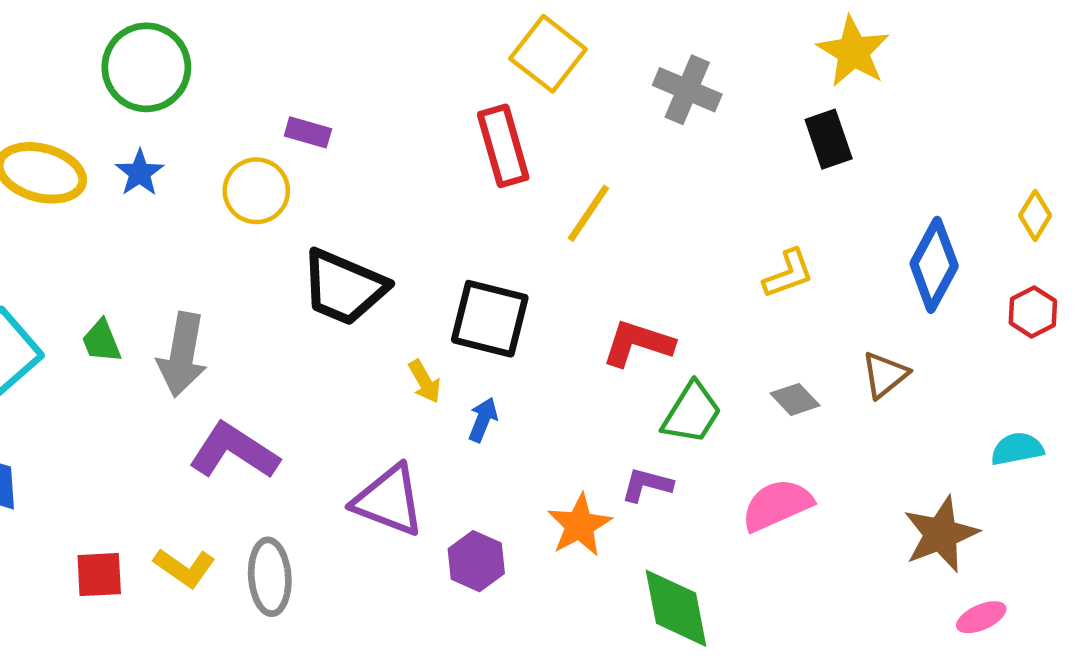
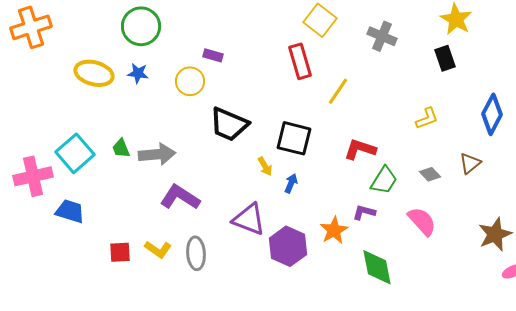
blue star: (140, 173) -> (138, 73), turned -30
gray arrow: (182, 355) -> (157, 154), turned -105
pink semicircle: (777, 505) -> (422, 221), turned 72
purple hexagon: (476, 561) -> (288, 246), size x1.5

